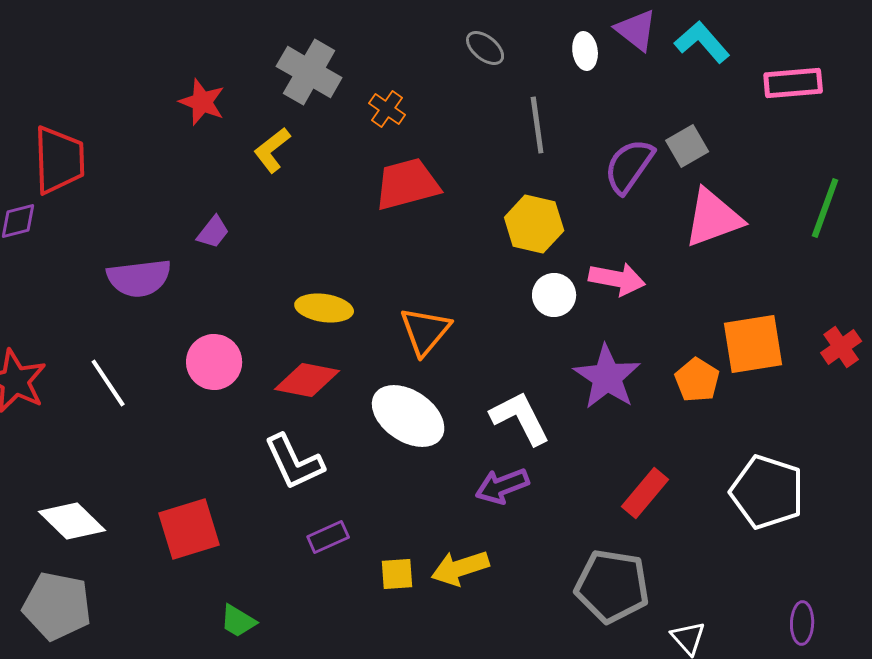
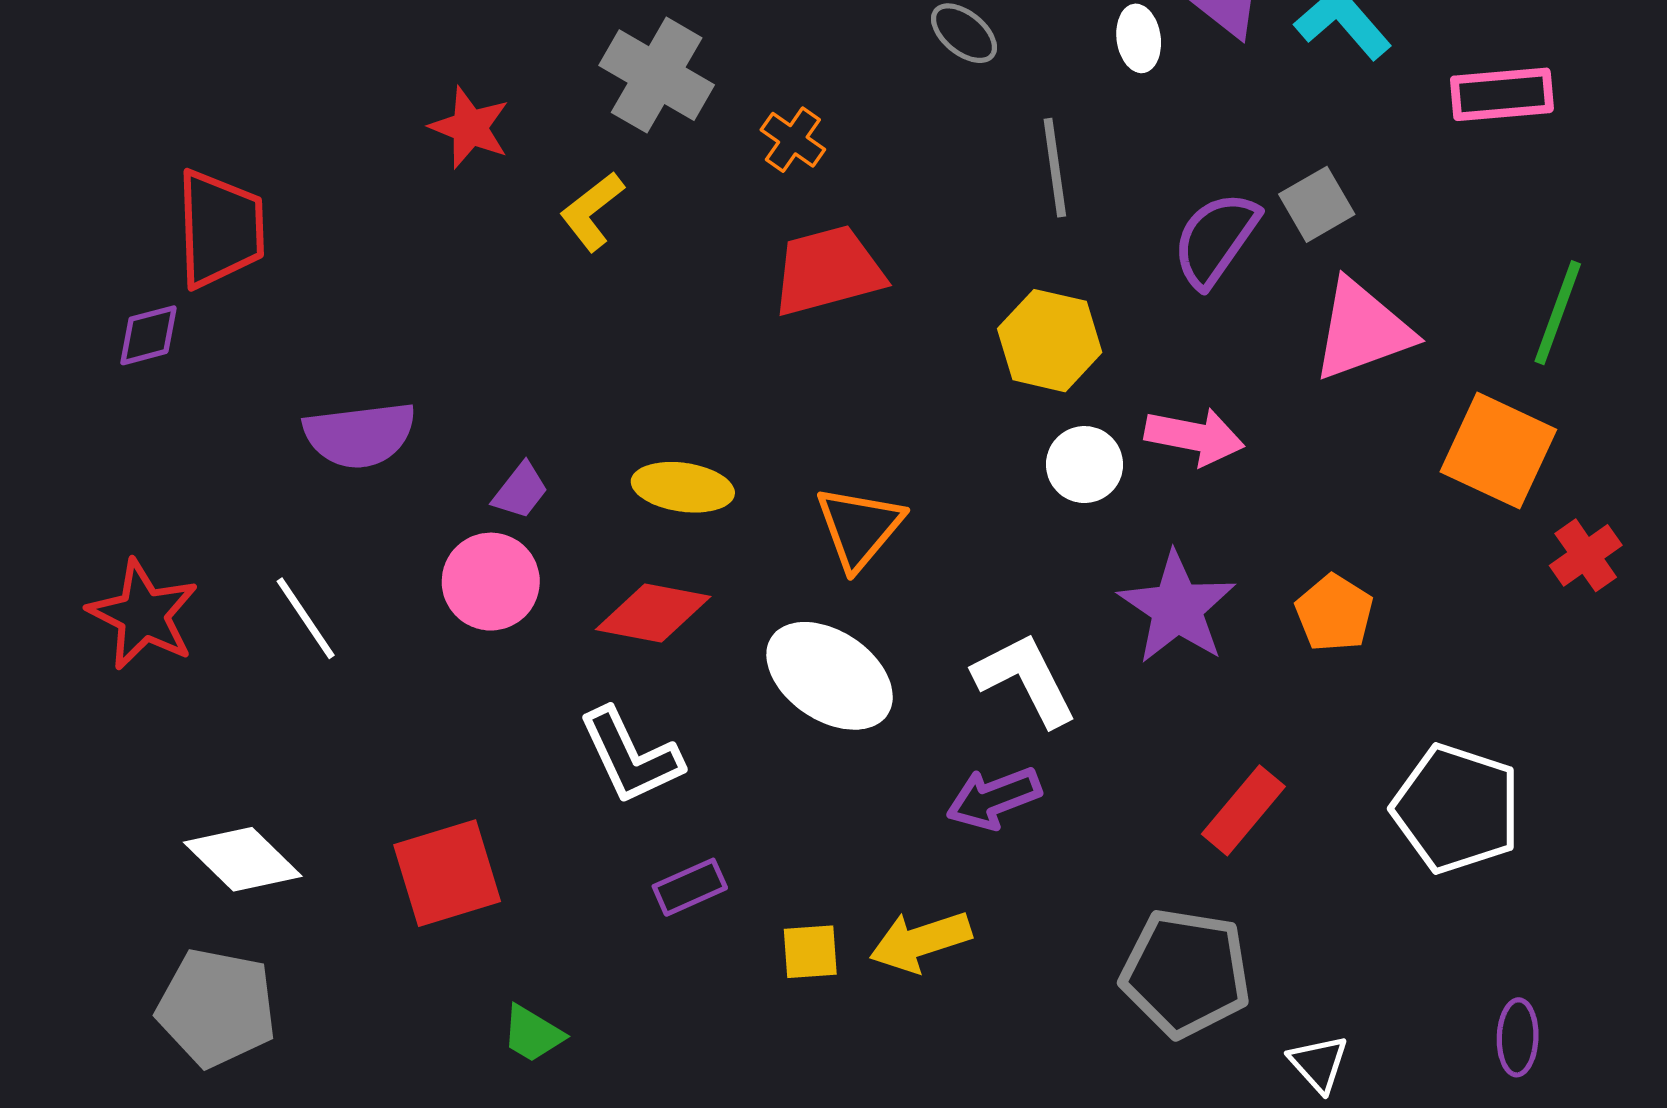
purple trapezoid: (213, 232) -> (520, 491), moved
orange square: (753, 344) -> (1498, 451), moved, turned 34

